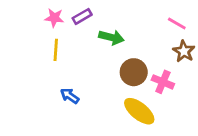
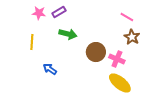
green arrow: (111, 37) -> (68, 34), moved
yellow line: (56, 50) -> (32, 42), moved
yellow ellipse: (139, 111) -> (120, 83), moved

